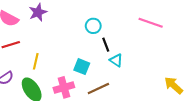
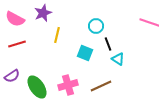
yellow line: (36, 61) -> (57, 35), moved
cyan square: (82, 67) -> (85, 53), moved

